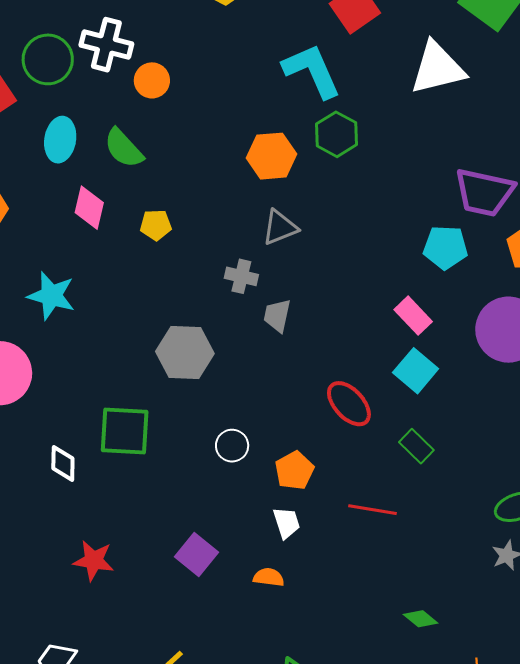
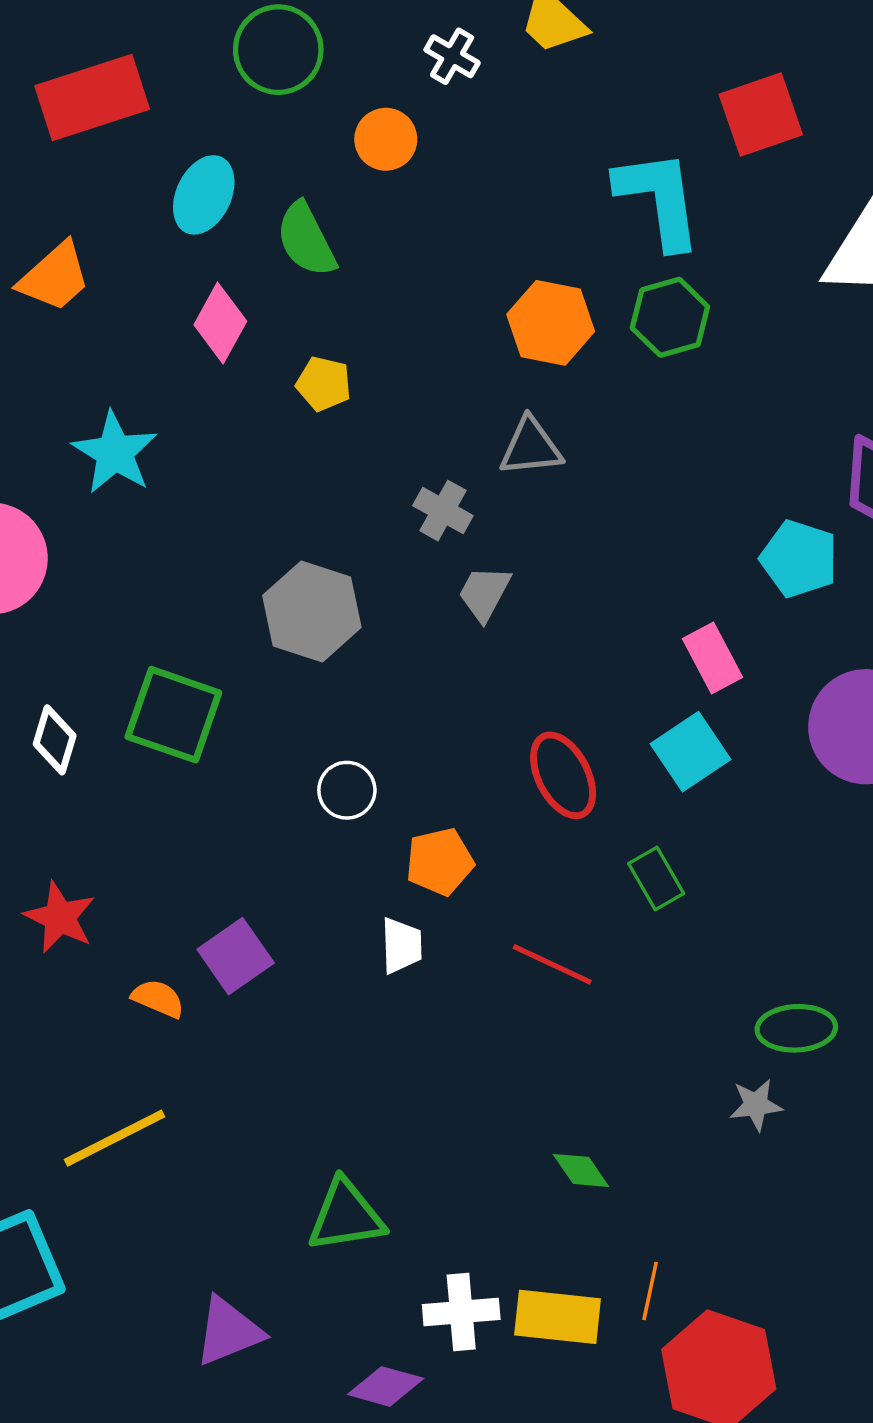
white cross: (106, 45) -> (452, 56), moved, size x0.6
green circle: (48, 59) -> (278, 50), moved
orange semicircle: (269, 577) -> (158, 998), moved

